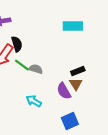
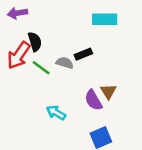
gray semicircle: (36, 69) -> (65, 63), moved
black rectangle: (78, 71) -> (83, 54), moved

